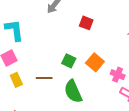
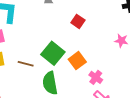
green square: (69, 61) -> (53, 53), size x1.6

